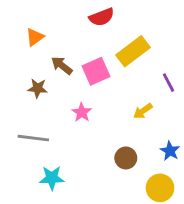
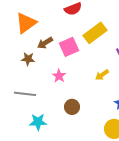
orange triangle: (35, 37) -> (26, 23), size x1.6
brown arrow: (62, 65) -> (45, 43), turned -70
brown circle: (126, 158) -> (72, 107), moved

